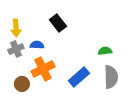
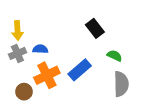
black rectangle: (58, 23) -> (95, 28), moved
green semicircle: (105, 51) -> (115, 56), turned 32
blue rectangle: (79, 77) -> (80, 70), moved

